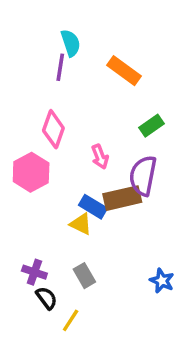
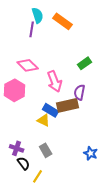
orange rectangle: (124, 71) -> (63, 21), moved
pink diamond: (53, 129) -> (28, 65), turned -65
pink arrow: (100, 157) -> (55, 81), size x1.5
purple semicircle: (143, 176) -> (80, 92), size x0.7

